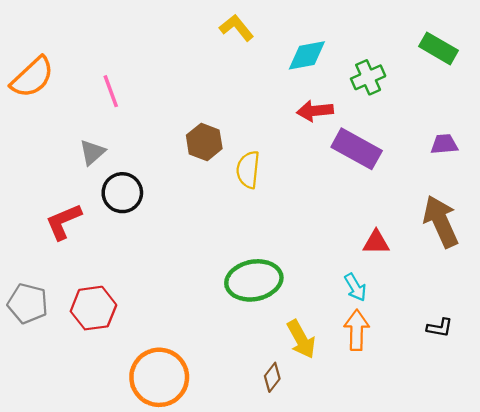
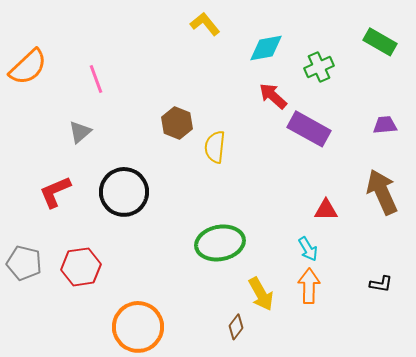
red arrow: (315, 111) -> (273, 96), turned 48
black circle: (122, 193) -> (124, 192), moved, size x1.4

